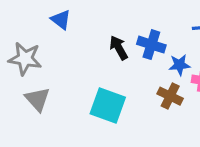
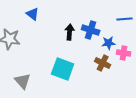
black arrow: (119, 48) -> (70, 32), turned 35
gray triangle: (37, 99) -> (23, 81), moved

